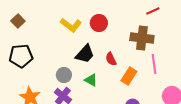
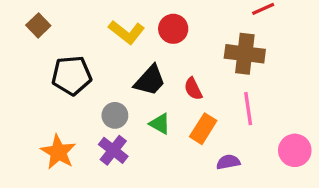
black pentagon: (21, 56) -> (72, 75), moved
pink line: (154, 64) -> (248, 109), moved
orange rectangle: (129, 76) -> (203, 129), moved

